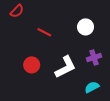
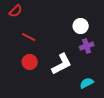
red line: (44, 32) -> (29, 37), moved
purple cross: (94, 58) -> (87, 46), moved

